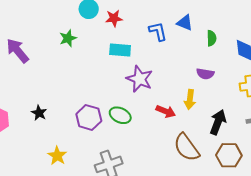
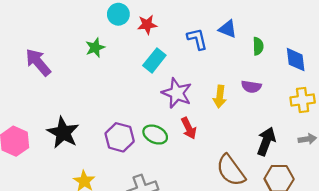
cyan rectangle: (120, 50) -> (154, 60), turned -55
yellow arrow: (190, 100) -> (220, 97), moved
red arrow: (166, 111) -> (189, 128), moved, turned 42
black star: (39, 113) -> (63, 133), size x1.8

